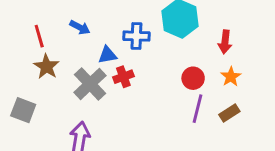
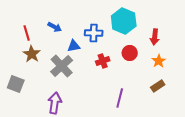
red cross: (123, 77) -> (103, 61), moved
red circle: (193, 78) -> (130, 53), moved
purple line: (197, 109) -> (120, 98), moved

